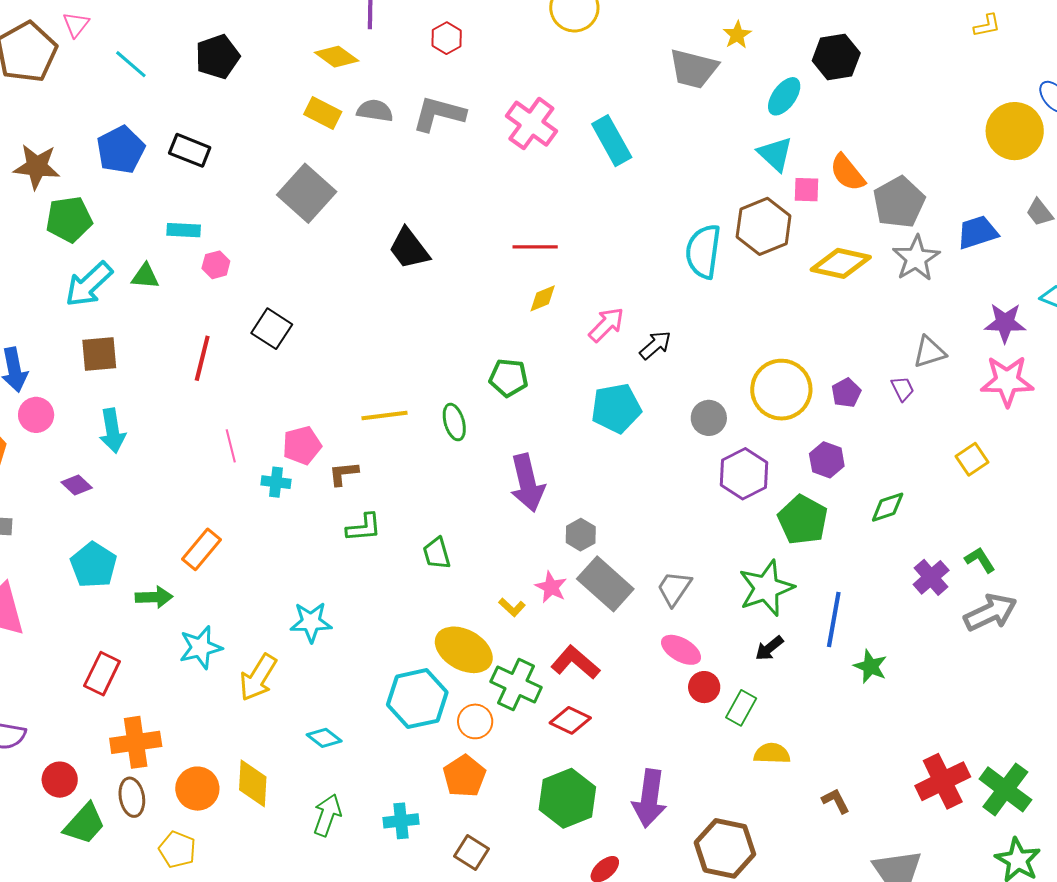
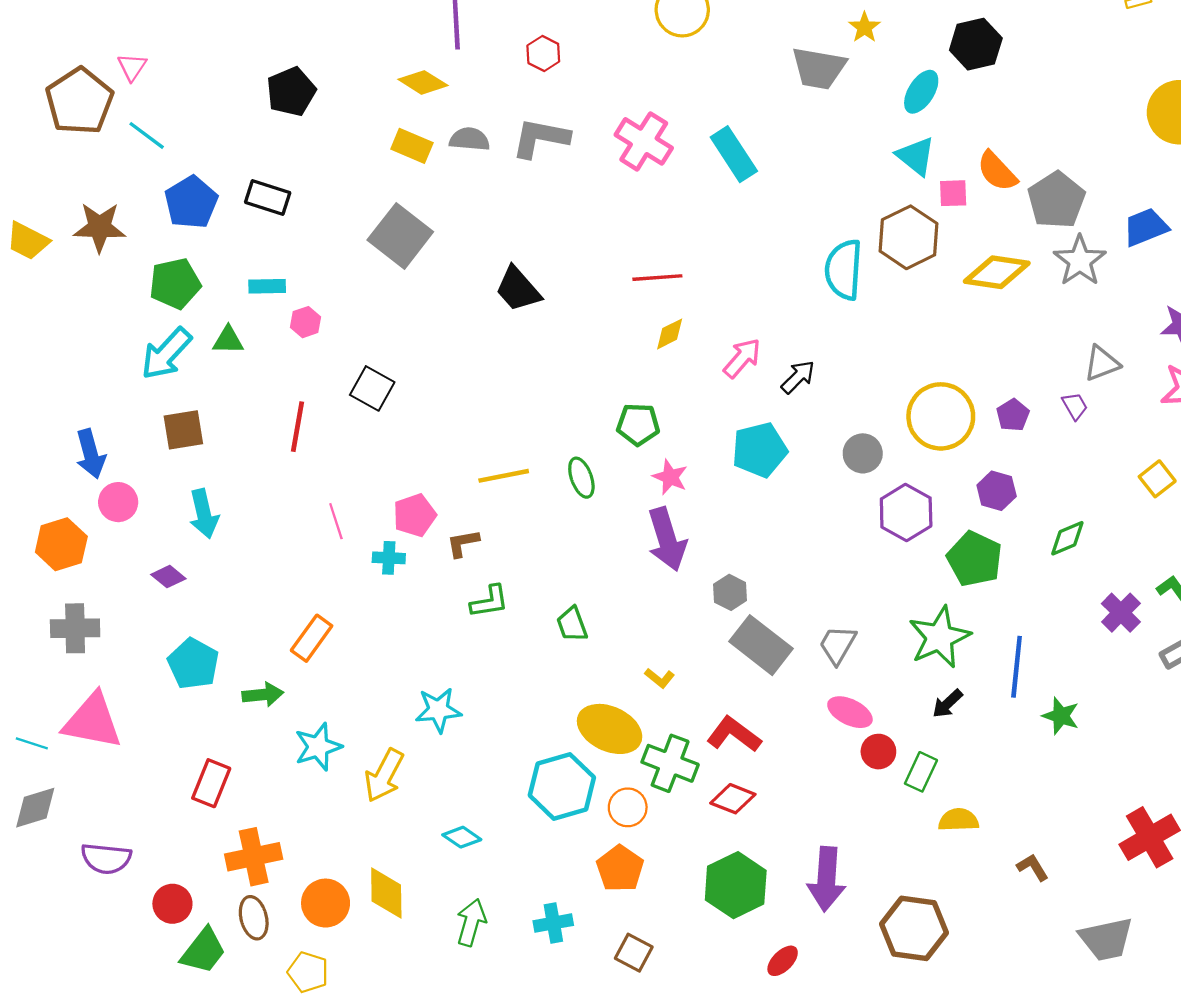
cyan line: (131, 64) -> (147, 135), moved
green pentagon: (69, 219) -> (175, 284), moved
pink star: (551, 587) -> (670, 477), moved

